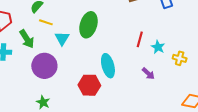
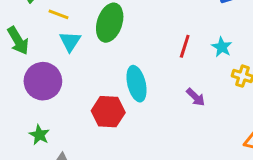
yellow line: (46, 22) -> (58, 14), moved
cyan star: (158, 47) -> (222, 47), moved

